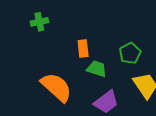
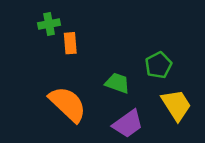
orange rectangle: (83, 49) -> (70, 43), moved

